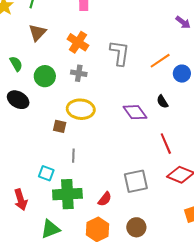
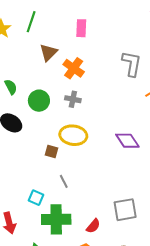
brown triangle: (37, 33) -> (48, 52), moved
gray L-shape: (120, 53) -> (132, 64), moved
gray line: (73, 156) -> (64, 181), turned -32

